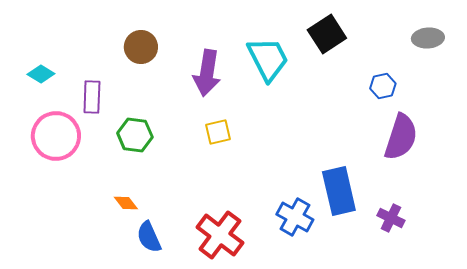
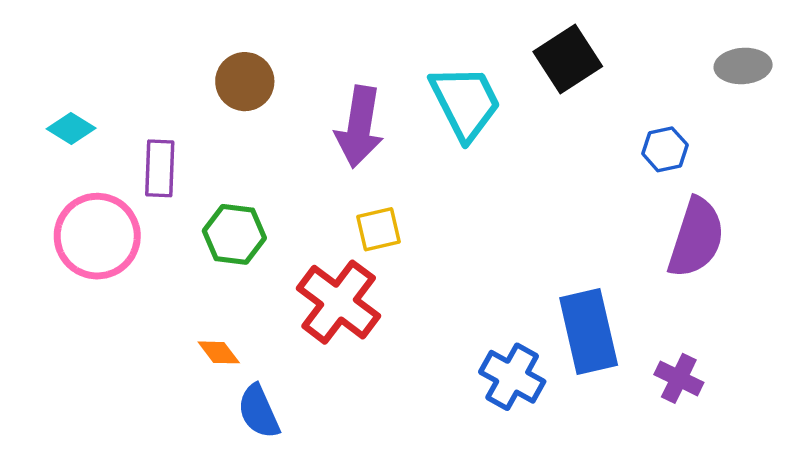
red cross: (220, 235) -> (339, 302), moved

